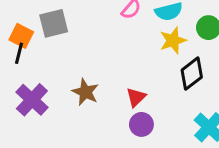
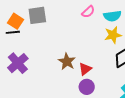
black line: (19, 53) -> (13, 32), turned 64
brown star: (85, 92) -> (67, 62), moved

